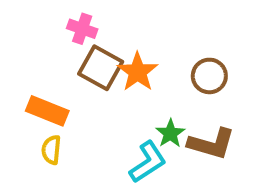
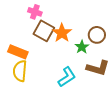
green star: (170, 133) -> (82, 47), moved
yellow semicircle: (51, 150) -> (20, 71), size x1.5

